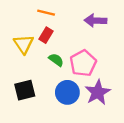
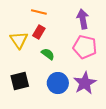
purple arrow: (95, 21) -> (83, 19), turned 78
pink pentagon: (83, 63) -> (85, 47), moved, turned -30

